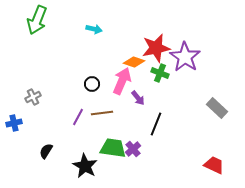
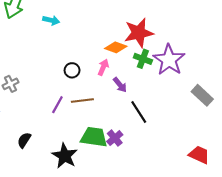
cyan arrow: (94, 29) -> (51, 20), moved
purple star: (185, 57) -> (169, 60), moved
pink arrow: (122, 81) -> (103, 67), size x0.6
black line: (156, 124) -> (139, 112), turned -55

